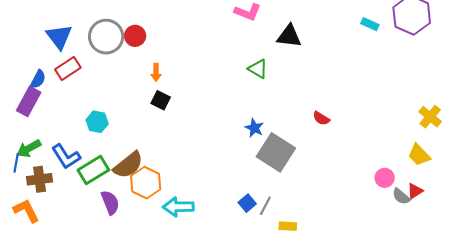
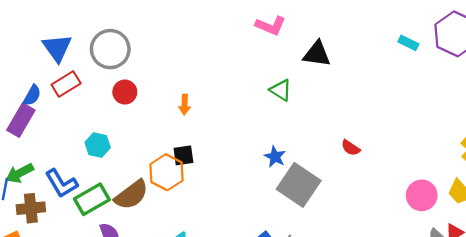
red circle: (135, 36) -> (125, 92), moved
orange arrow: (156, 72) -> (185, 105), moved
black square: (161, 100) -> (183, 155), moved, turned -36
pink circle: (385, 178) -> (422, 195), moved, size x1.4
orange hexagon: (146, 183) -> (166, 172), moved

